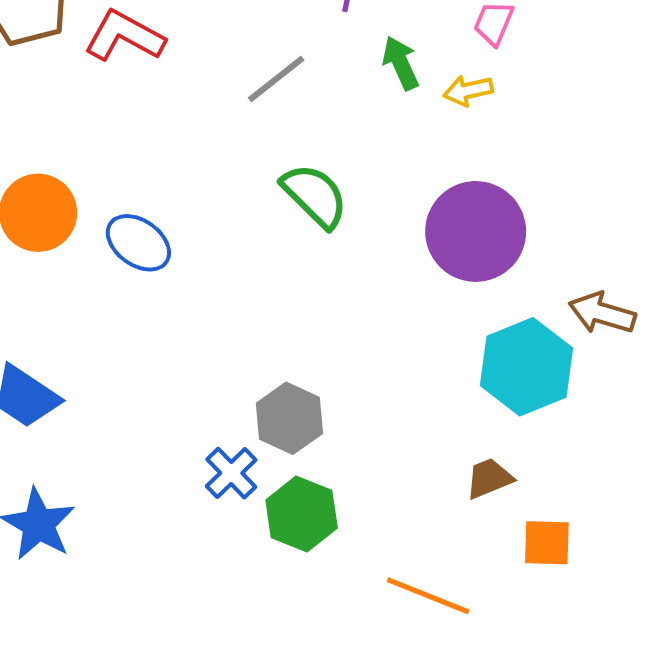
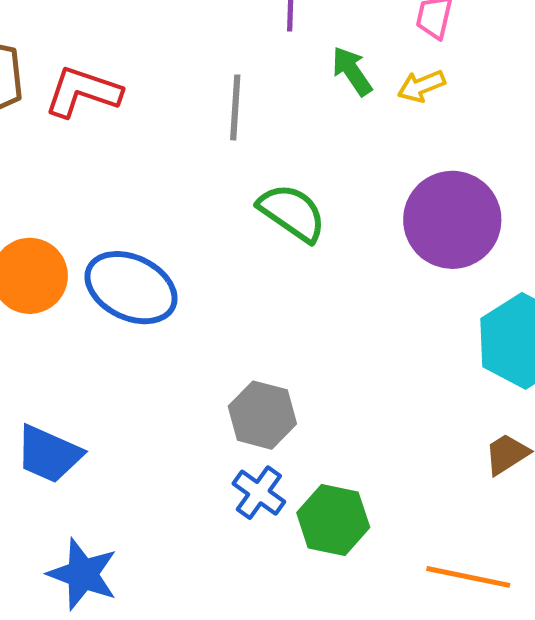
gray line: (276, 79) -> (235, 107), turned -38
blue ellipse: (138, 243) -> (131, 288), size x1.4
gray hexagon: (289, 418) -> (262, 415), moved

